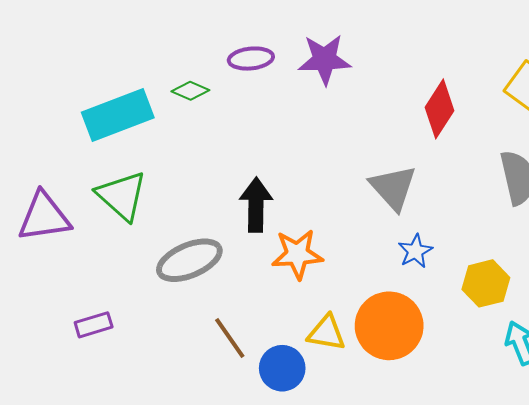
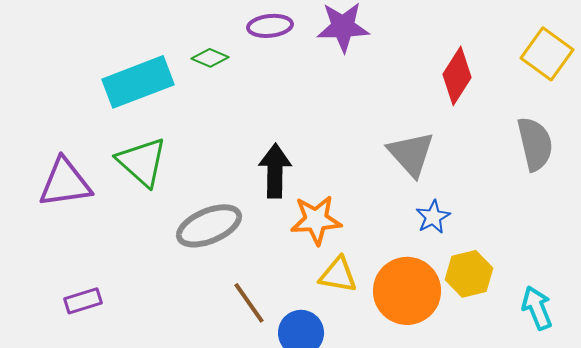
yellow hexagon: (486, 283) -> (469, 274), moved
purple rectangle: (94, 325) -> (83, 301), moved
yellow triangle: (327, 333) -> (338, 275), moved

